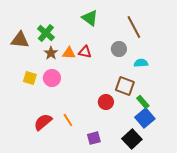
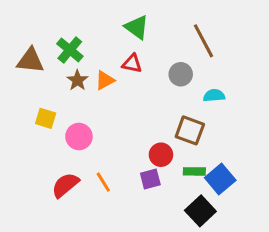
red triangle: (85, 52) -> (132, 64), moved
orange triangle: (69, 53) -> (105, 80), turned -32
pink circle: (52, 78) -> (79, 136), moved
green rectangle: (143, 102) -> (194, 171), moved, turned -48
purple square: (94, 138) -> (150, 179), moved

